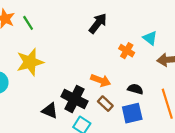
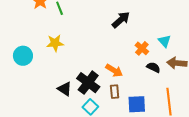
yellow star: (30, 62) -> (55, 43), size x0.7
black semicircle: (135, 89) -> (153, 67), moved
brown rectangle: (105, 104) -> (115, 92), turned 32

